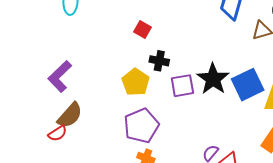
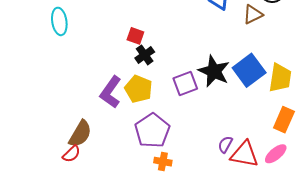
black cross: (159, 61) -> (145, 55), moved, turned -36
purple L-shape: (60, 76) -> (111, 92), moved

